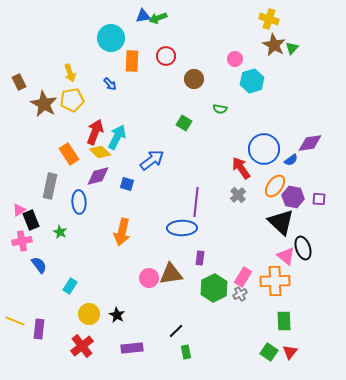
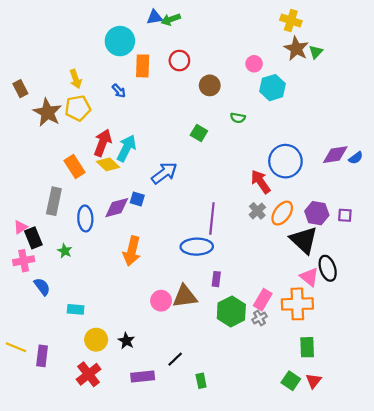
blue semicircle: (291, 160) -> (356, 158), moved
purple diamond: (98, 176) -> (117, 208), moved
orange ellipse: (275, 186) -> (282, 213), moved
cyan rectangle: (70, 286) -> (76, 309), turned 63
black line: (176, 331) -> (175, 359), moved

